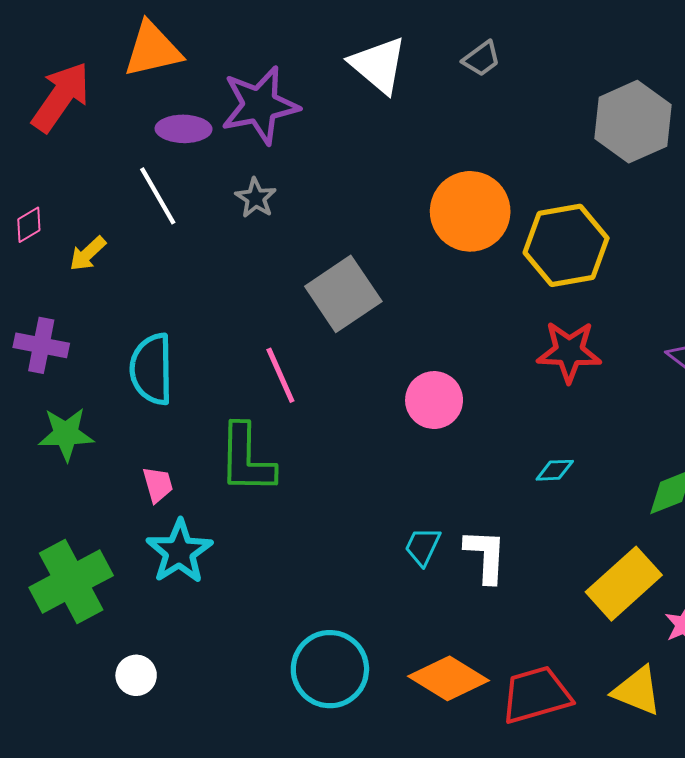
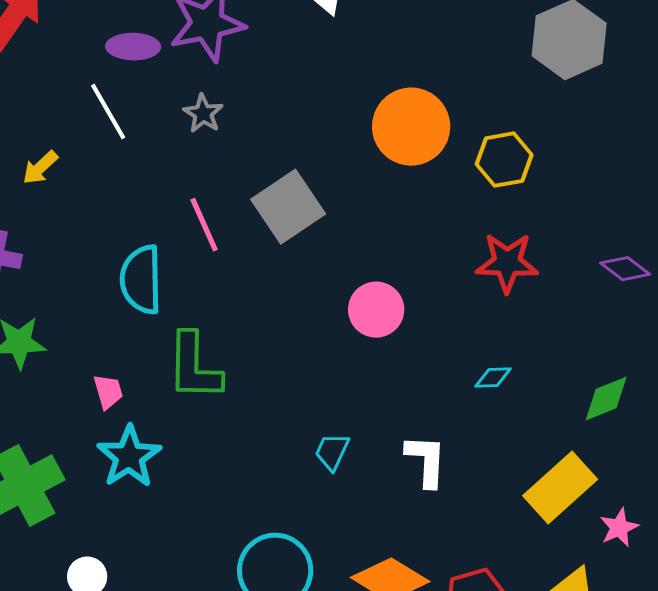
yellow hexagon: (566, 245) -> (504, 160), size x0.7
cyan semicircle: (152, 369) -> (141, 280), moved
pink line: (280, 375) -> (204, 225), moved
cyan trapezoid: (423, 546) -> (332, 452), moved

